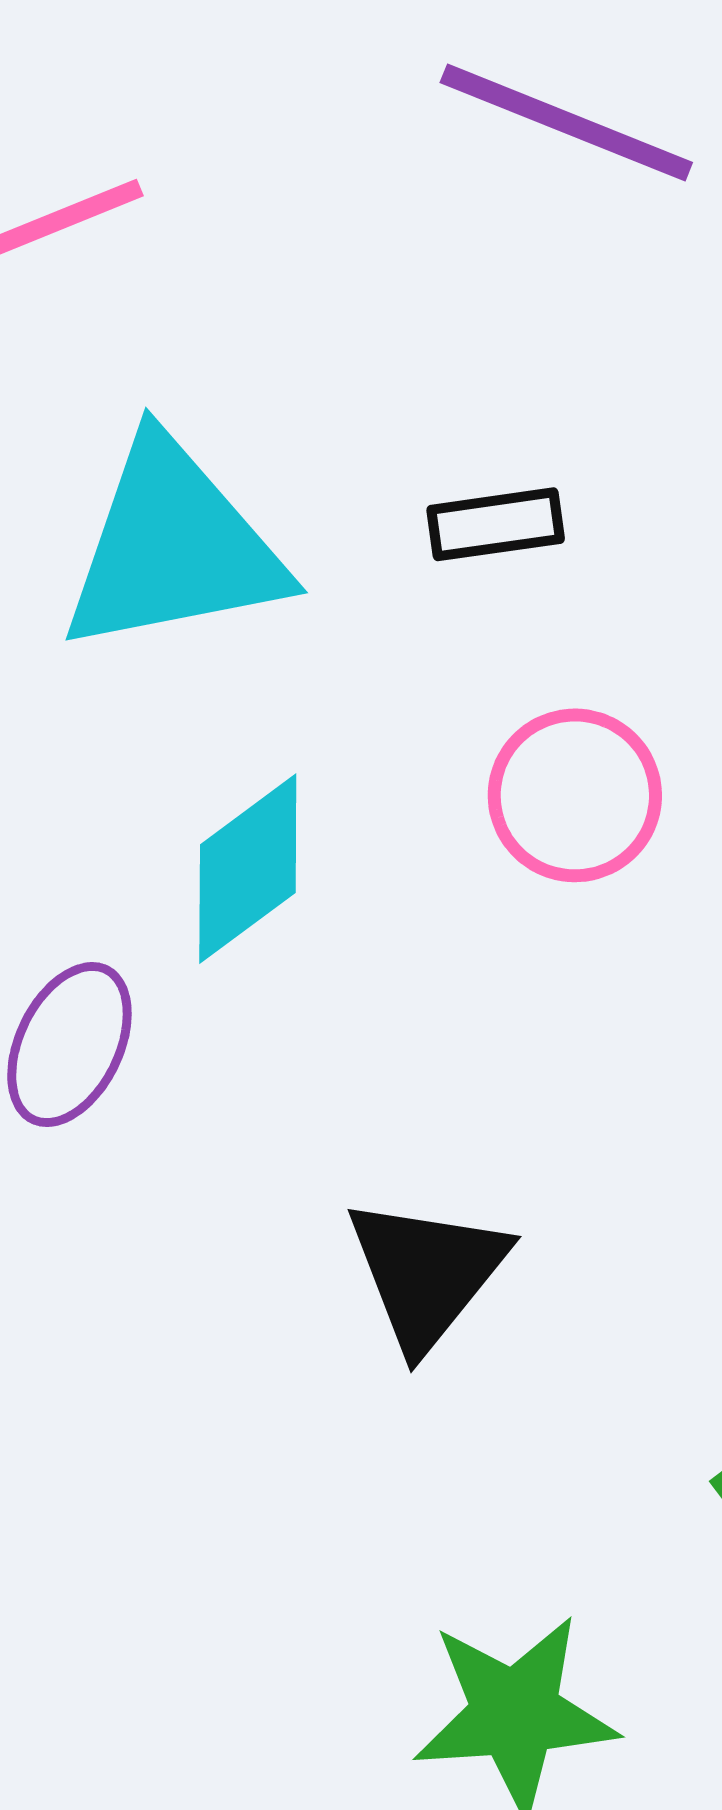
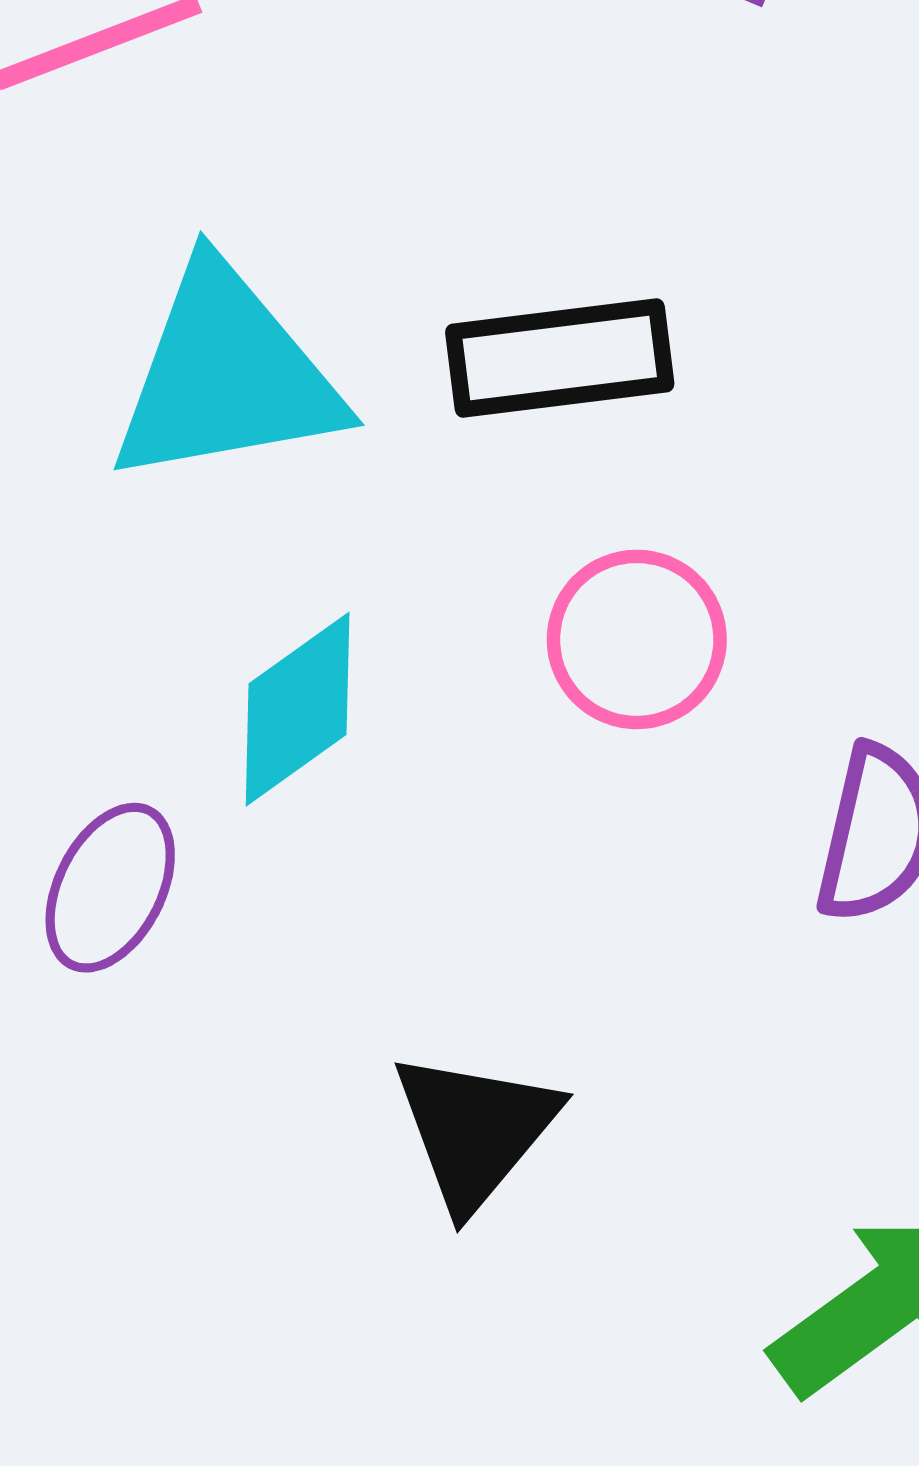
black rectangle: (496, 524) -> (560, 358), size x1.6

